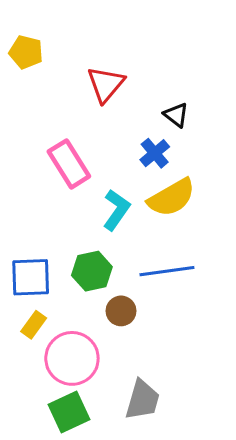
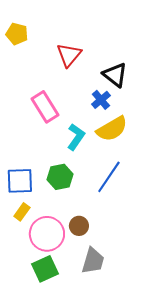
black triangle: (176, 115) -> (115, 75), size x1.5
blue line: (167, 271) -> (109, 177), turned -48
brown circle: (121, 311) -> (79, 226), moved

